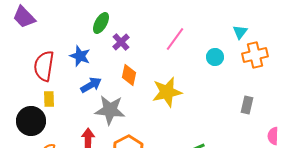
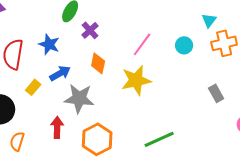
pink line: (175, 39) -> (142, 44), moved
yellow rectangle: (49, 99) -> (33, 87), moved, turned 42
gray rectangle: (247, 105) -> (216, 93), turned -42

